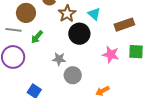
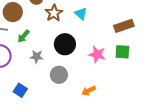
brown rectangle: (124, 25) -> (124, 26), moved
black circle: (79, 34) -> (65, 44), moved
gray star: (59, 59) -> (37, 57), moved

